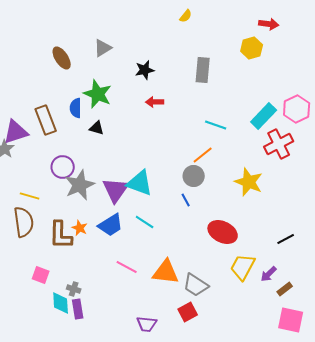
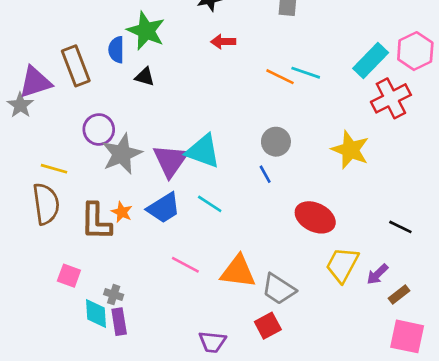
orange line: (203, 155) -> (280, 77), moved, turned 65
black line: (286, 239) -> (400, 227), turned 54

